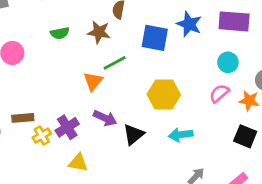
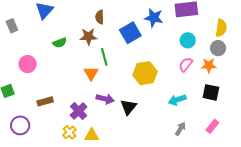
blue square: (155, 38) -> (130, 33), turned -30
green line: (115, 63) -> (104, 57), turned -66
brown rectangle: (23, 118) -> (45, 101), moved
cyan arrow: (181, 135) -> (177, 100), moved
yellow cross: (42, 136) -> (69, 132), moved

